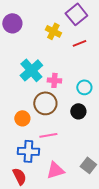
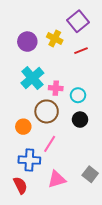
purple circle: (12, 23) -> (27, 42), moved
cyan circle: (84, 87) -> (78, 95), moved
pink line: (48, 135) -> (50, 144), turned -48

